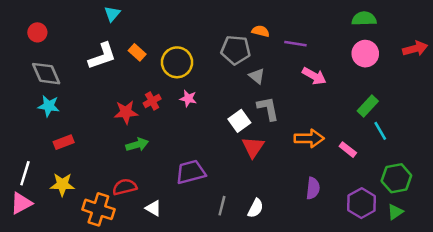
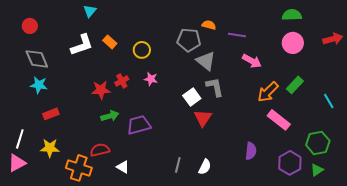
yellow circle: (177, 62) -> (142, 50), size x0.7
gray triangle: (257, 76) -> (206, 61), size x1.5
cyan line: (380, 131) -> (329, 101), moved
orange arrow: (309, 138) -> (268, 92), moved, turned 135
pink rectangle: (348, 150) -> (279, 120), size x1.6
purple trapezoid: (191, 172) -> (139, 125), moved

